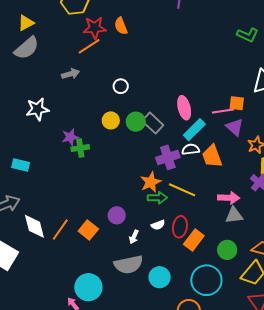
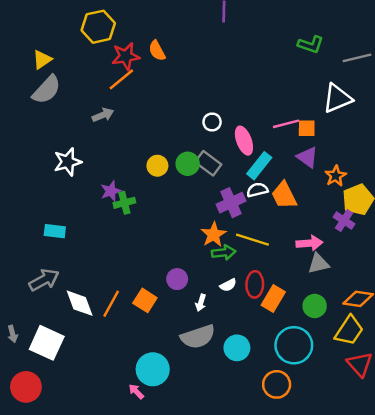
white circle: (121, 86) -> (212, 122), moved
pink line: (223, 111) -> (286, 124), moved

